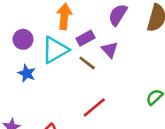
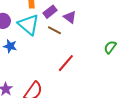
cyan triangle: (55, 50) -> (29, 25), turned -40

